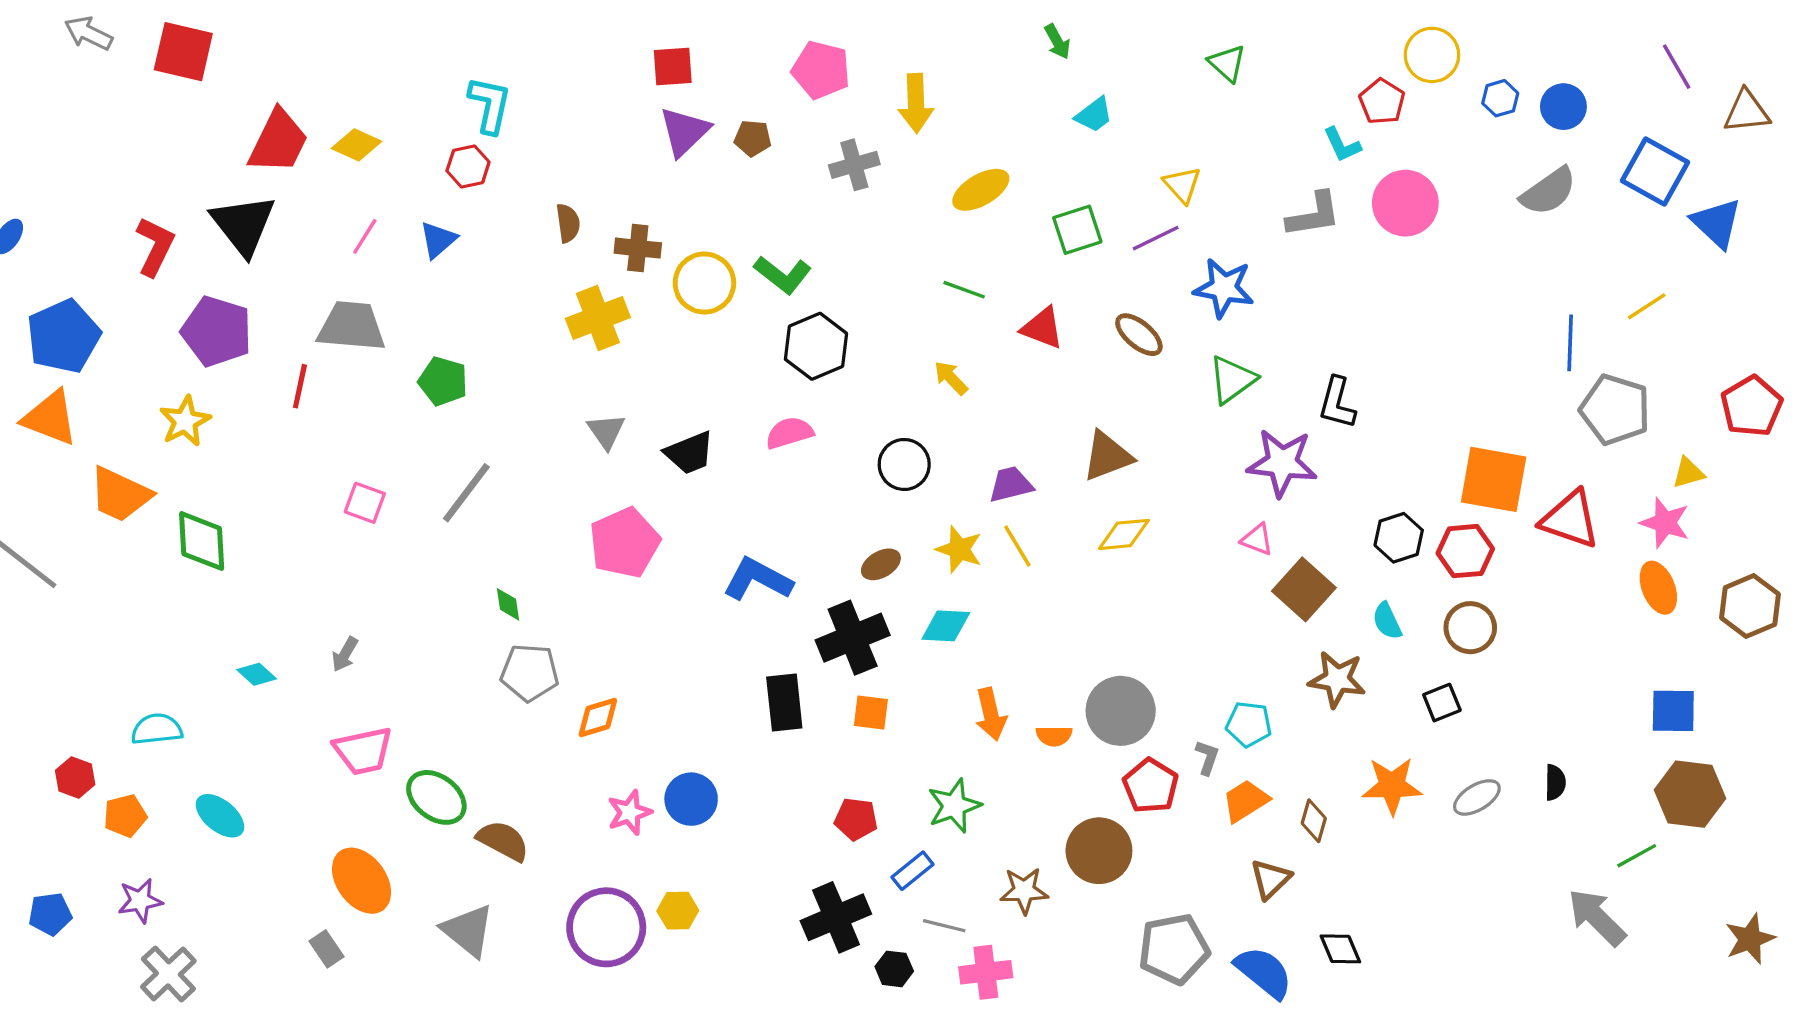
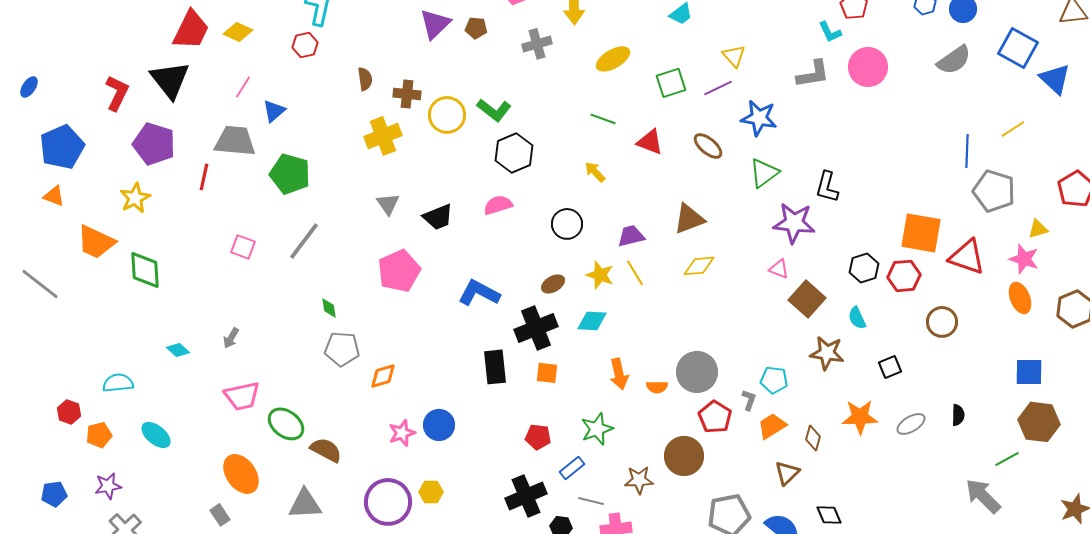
blue triangle: (438, 240) -> (274, 111), moved
green pentagon: (443, 381) -> (290, 174), size x1.4
orange triangle: (50, 418) -> (54, 196), size x0.6
brown circle: (1470, 628) -> (942, 322), moved
gray triangle: (468, 931) -> (305, 504), turned -42

